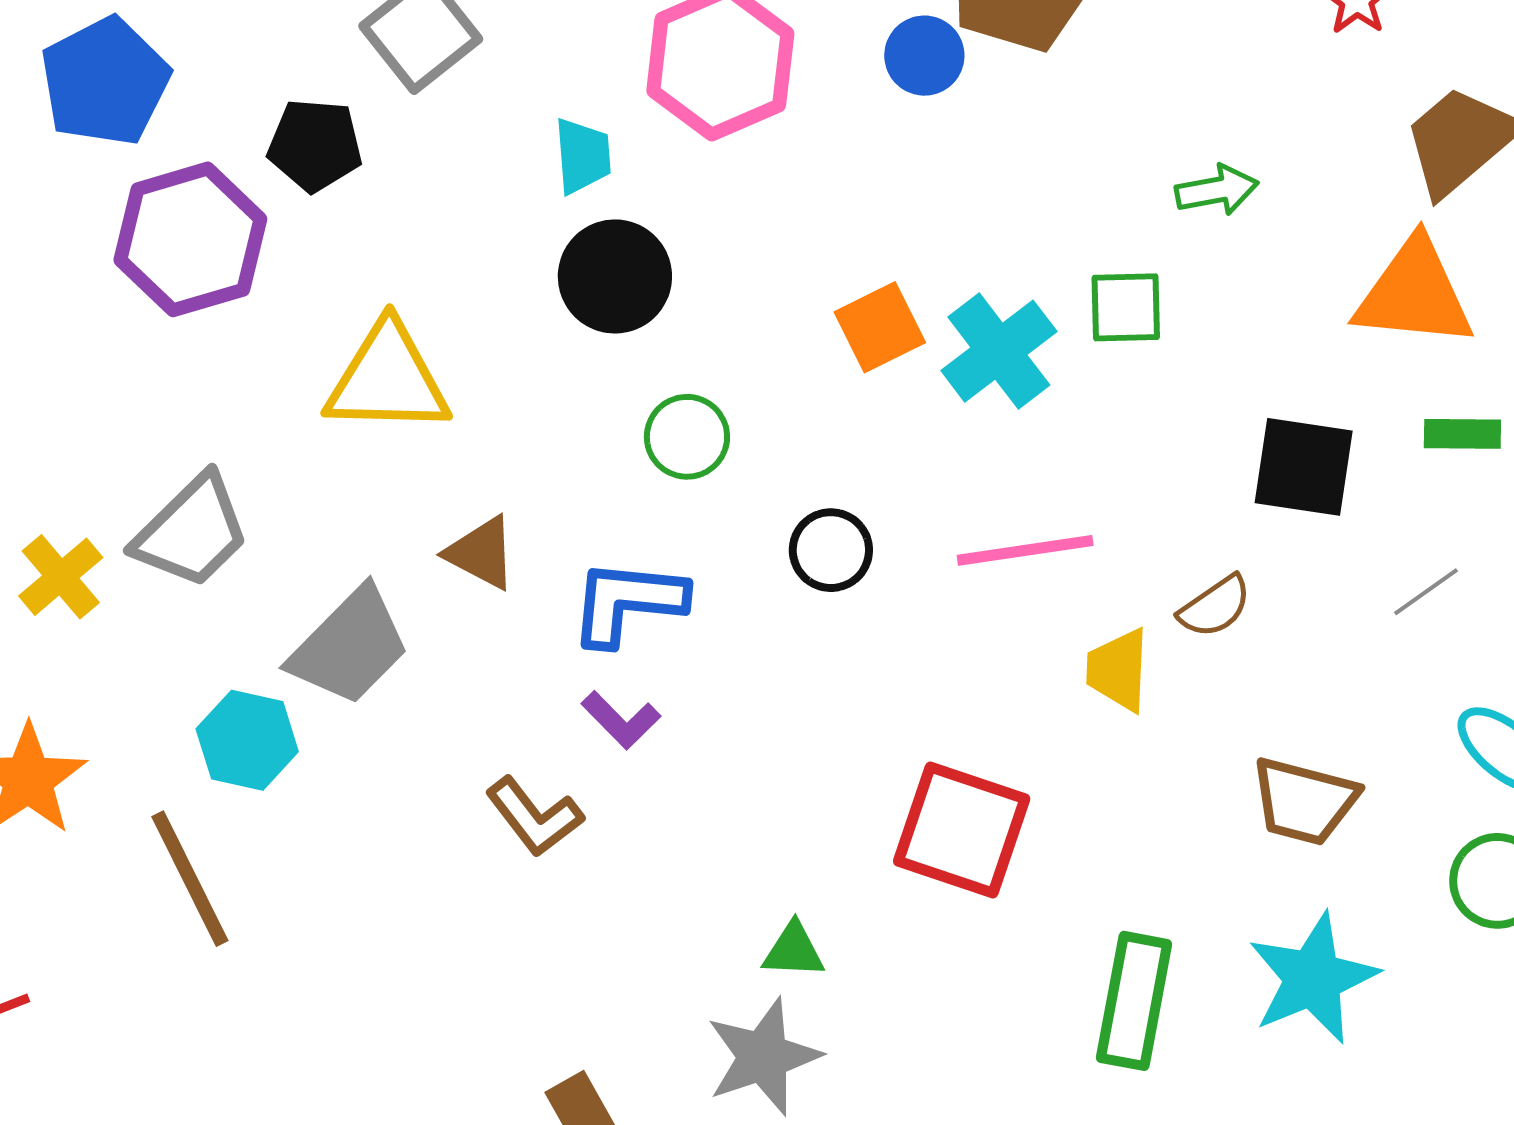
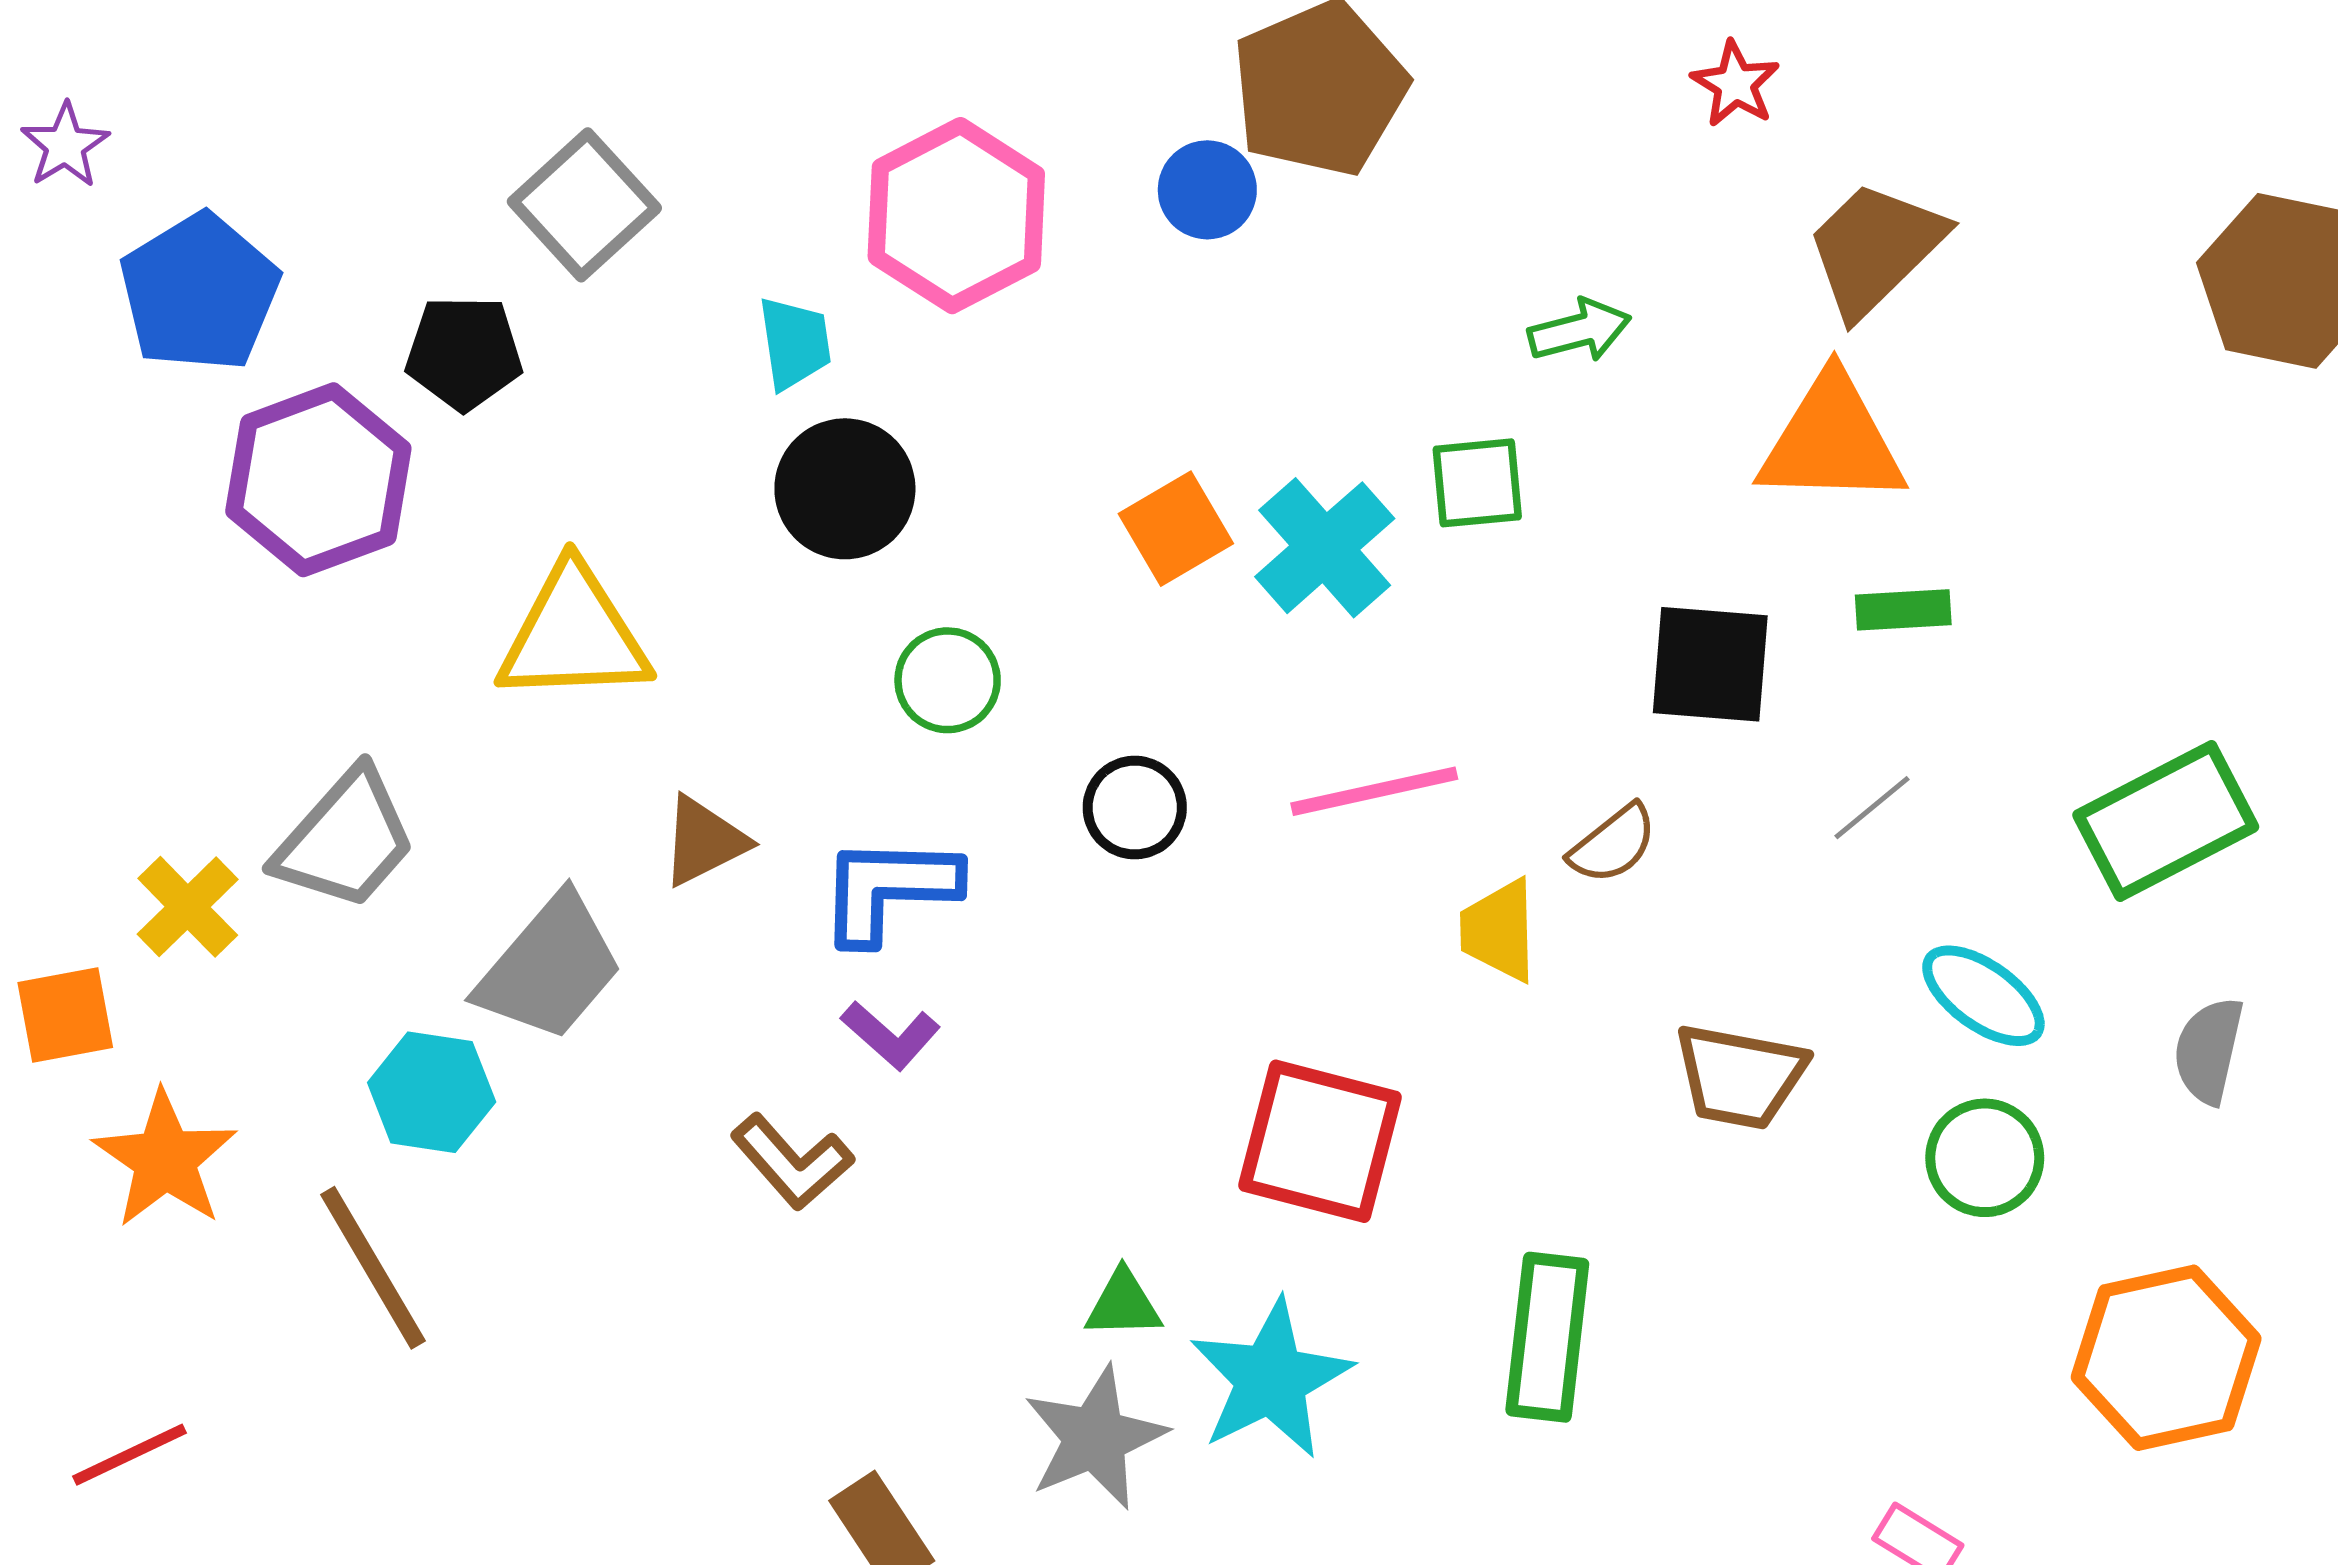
brown triangle: (481, 553) -> (704, 841), turned -50
cyan star: (1313, 978) -> (1271, 1379), moved

